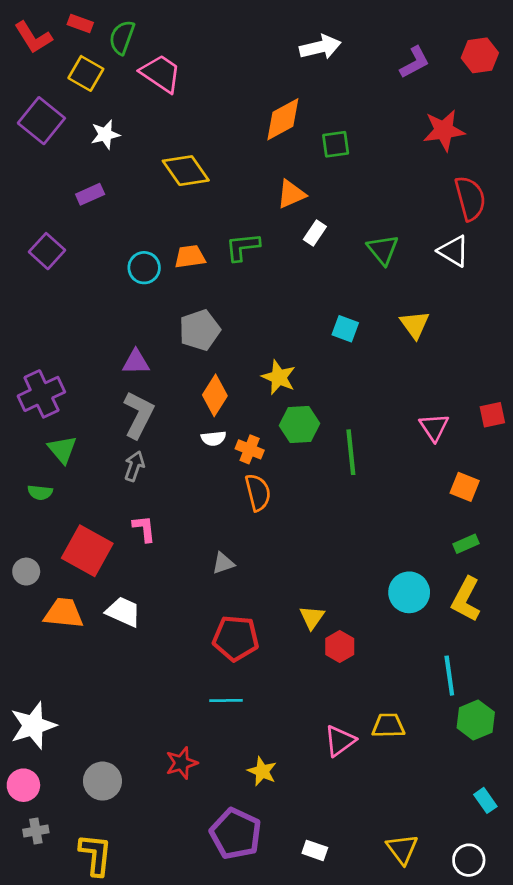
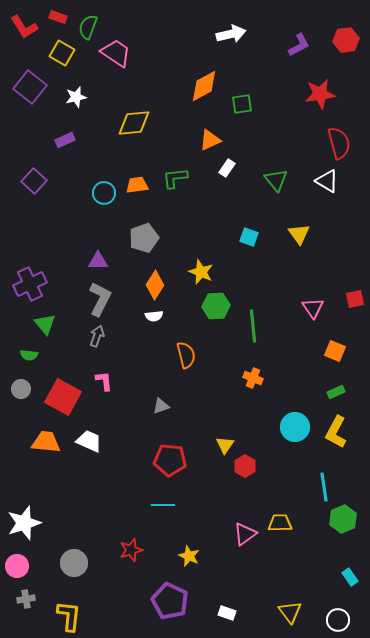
yellow diamond: (186, 171) -> (134, 123), turned -60
orange cross: (250, 449) -> (253, 378), moved
gray circle: (26, 572) -> (21, 389), moved

